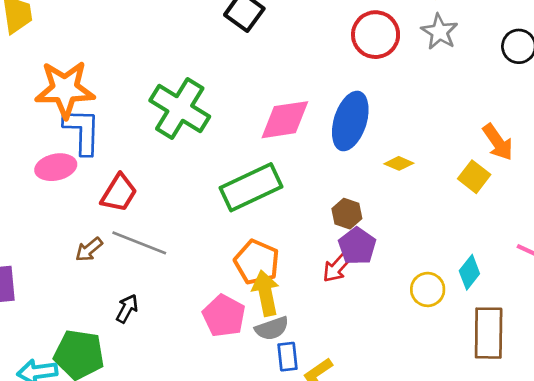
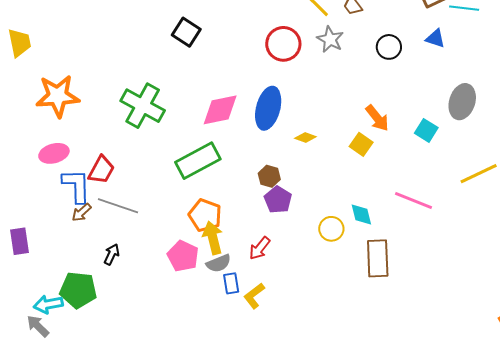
blue L-shape: (82, 131) -> (76, 186), moved
red arrow: (337, 267) -> (260, 248), moved
cyan diamond: (469, 272) -> (361, 215), turned -50

